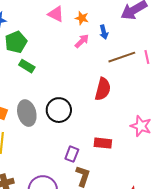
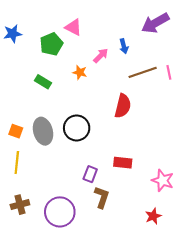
orange star: (82, 18) -> (80, 72), moved
green pentagon: (16, 42) -> (51, 44), moved
pink star: (141, 126) -> (163, 180), moved

